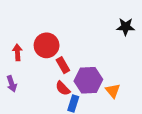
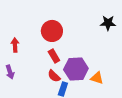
red circle: (47, 45) -> (52, 31), moved
orange triangle: (113, 91) -> (97, 78), turned -32

